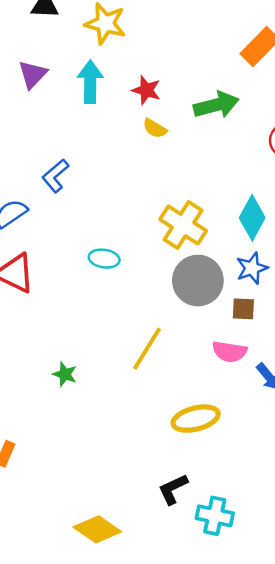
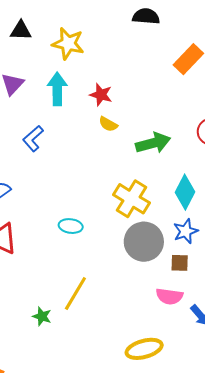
green arrow: (216, 105) -> (153, 143), moved
blue L-shape: (55, 176) -> (33, 138), moved
yellow line: (147, 349) -> (75, 293), moved

